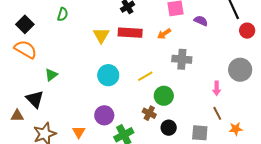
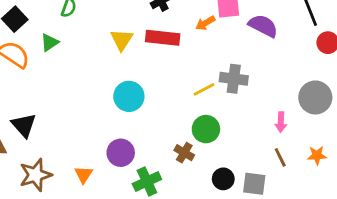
purple semicircle: (201, 21) -> (263, 26), size x1.5
orange arrow: (164, 34) -> (205, 23), moved
green triangle: (51, 75) -> (50, 42), moved
yellow line: (145, 76) -> (204, 89), moved
black circle: (169, 128) -> (223, 179), moved
orange star: (236, 129) -> (317, 155), moved

